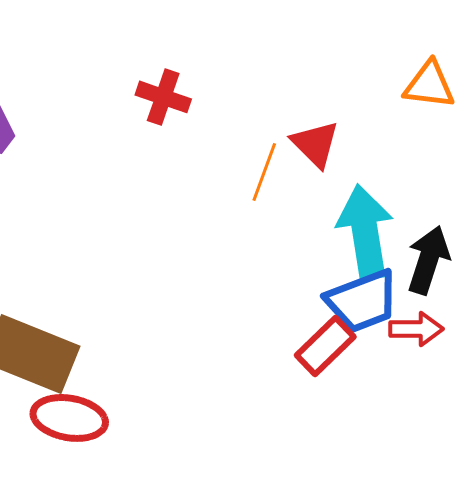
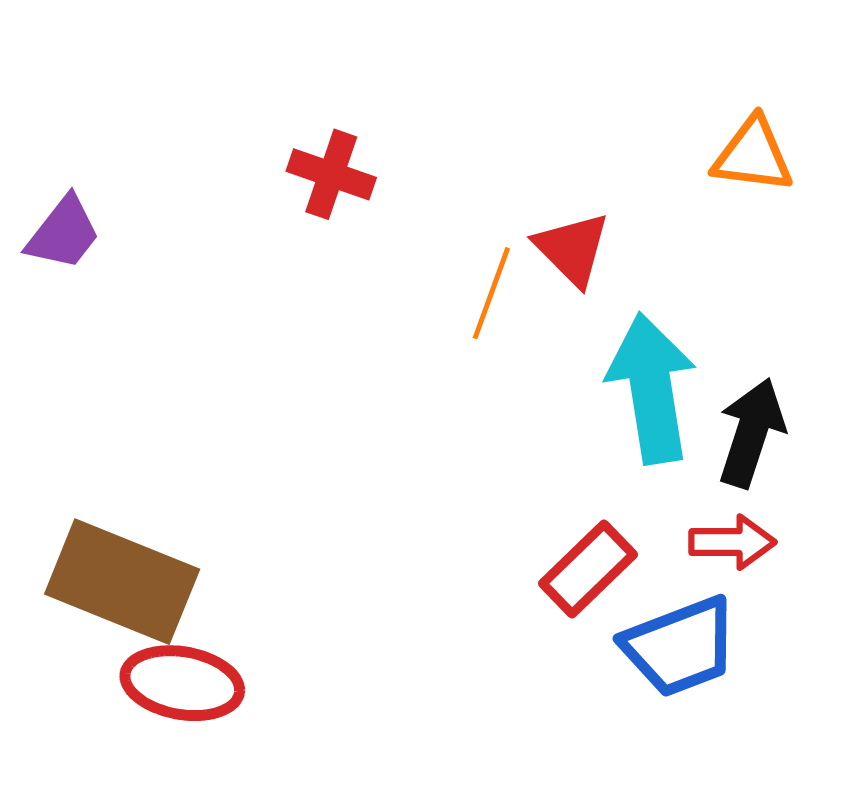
blue trapezoid: (362, 301) -> (680, 647), moved

